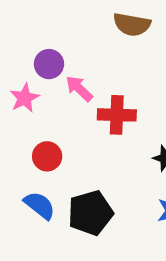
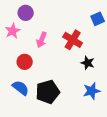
pink arrow: (79, 89) -> (42, 40), moved, turned -112
red cross: (117, 115) -> (73, 40), moved, turned 30

